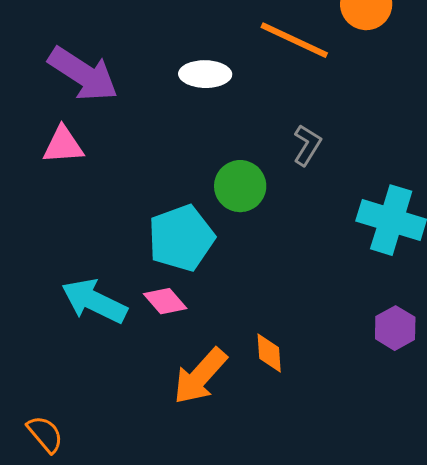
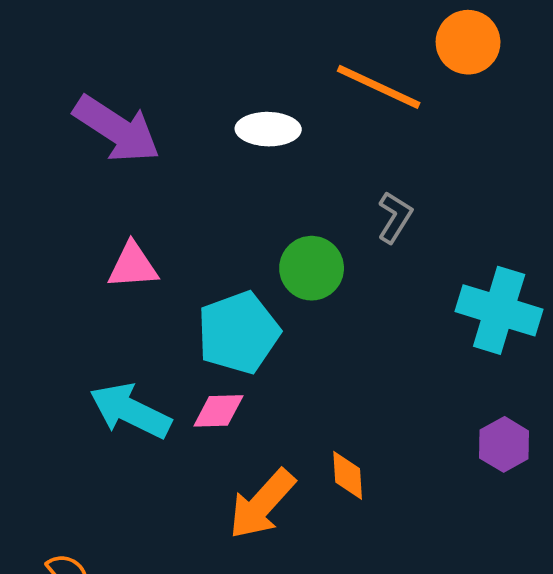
pink triangle: (63, 145) -> (133, 266), moved
pink diamond: (165, 301) -> (218, 411), turned -51

